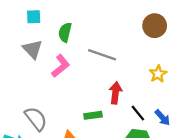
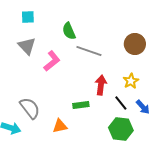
brown circle: (155, 26) -> (135, 44), moved
green semicircle: (65, 32) -> (69, 31), moved, turned -36
yellow star: (158, 74) -> (131, 81), moved

